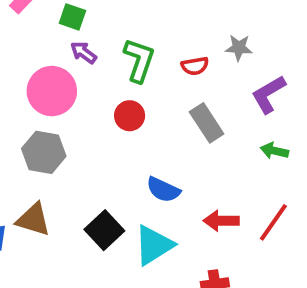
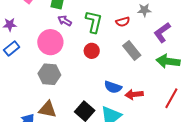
green arrow: (274, 151) -> (168, 61), size x1.6
red arrow: (221, 221) -> (134, 94), moved

